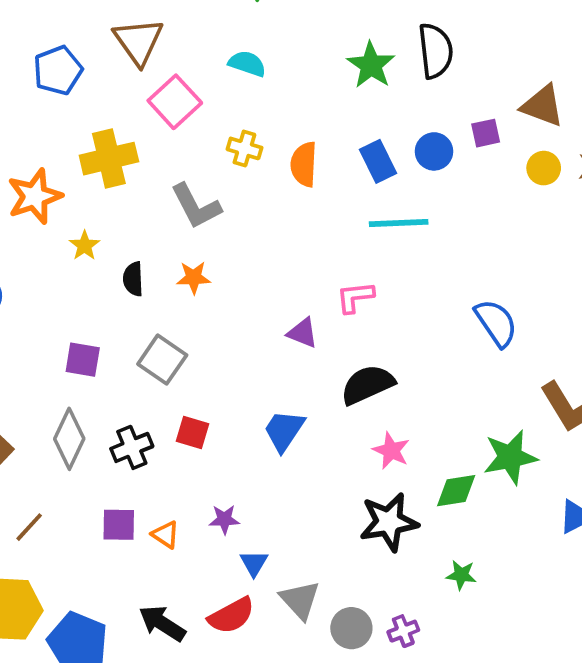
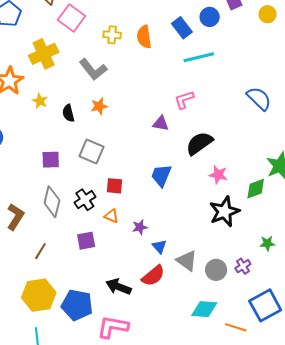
orange triangle: (166, 535) -> (111, 216), moved
green star: (461, 575) -> (267, 243), moved

